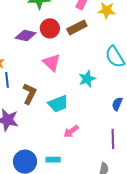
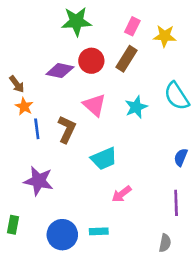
brown rectangle: (77, 27) -> (127, 59), turned -30
cyan star: (87, 79) -> (136, 107), moved
brown L-shape: (29, 94) -> (67, 129), moved

